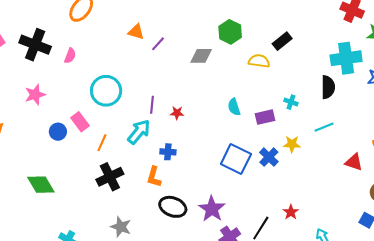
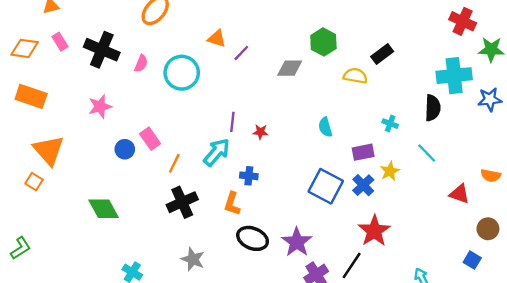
cyan circle: (106, 91) -> (182, 73), moved
purple rectangle: (265, 117) -> (363, 152), moved
cyan line: (324, 127) -> (427, 153), turned 66
yellow star: (292, 144) -> (390, 171), turned -30
red star: (291, 212) -> (374, 231), moved, size x1.8

